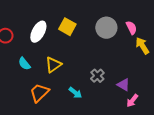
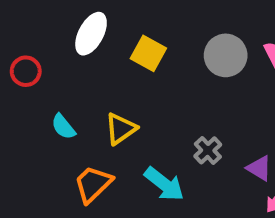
white ellipse: (38, 32) -> (91, 34), moved
cyan arrow: (75, 93) -> (164, 184), size x1.5

